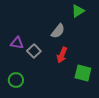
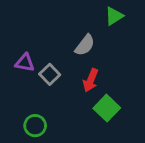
green square: (83, 73) -> (107, 108), moved, turned 30
green circle: (16, 80) -> (35, 126), moved

